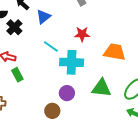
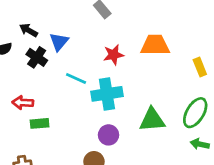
black cross: (14, 27) -> (37, 57), moved
orange trapezoid: (115, 52) -> (155, 45), moved
green rectangle: (17, 75) -> (40, 123), turned -56

